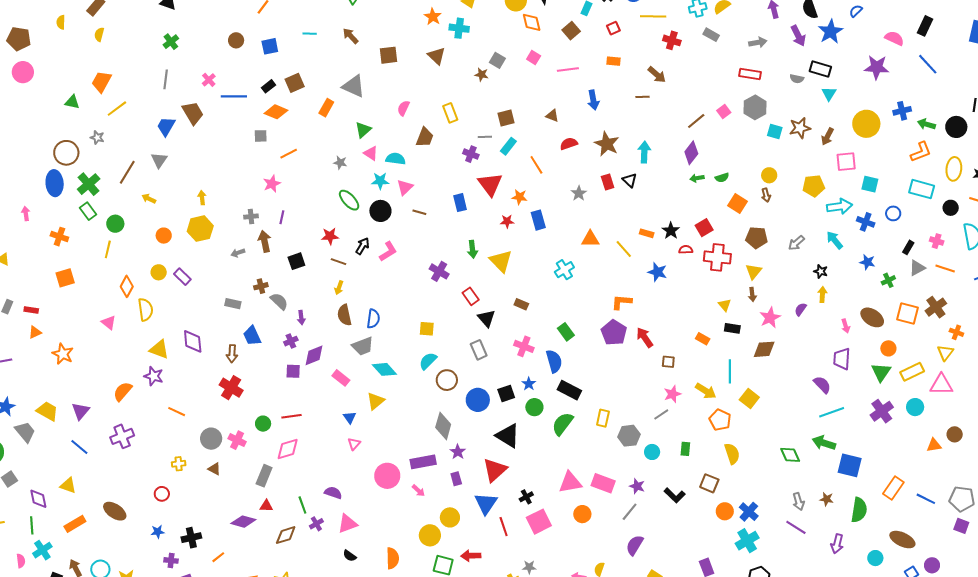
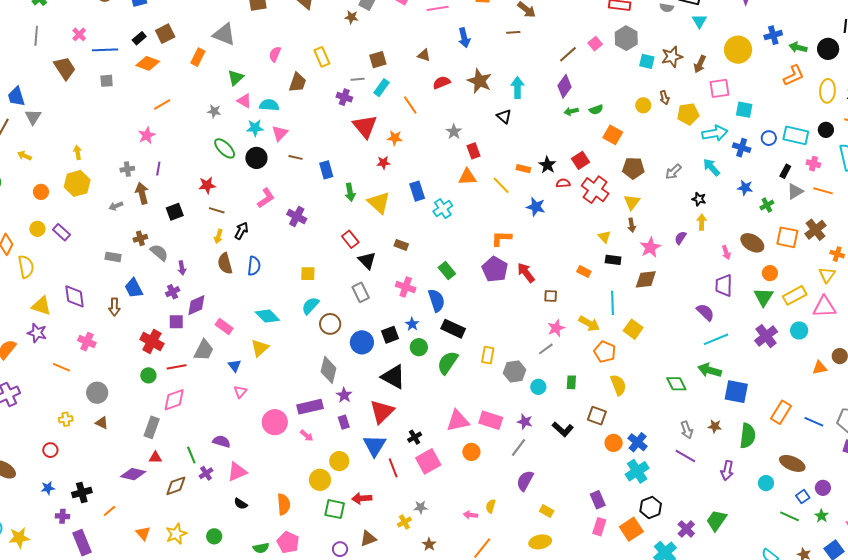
blue trapezoid: (166, 126) -> (16, 97), moved, turned -45
gray square: (261, 136) -> (107, 81), moved
red rectangle: (608, 182) -> (474, 151), moved
cyan rectangle: (922, 189) -> (796, 135), moved
brown arrow: (766, 195) -> (664, 98), moved
blue rectangle: (460, 203) -> (326, 170), moved
blue rectangle: (538, 220) -> (417, 191), moved
black arrow: (362, 246) -> (241, 231), moved
red cross: (717, 257) -> (595, 190), turned 32
purple cross: (439, 271) -> (297, 216), moved
gray trapezoid: (363, 346) -> (204, 350), moved, turned -40
red cross: (231, 388) -> (152, 341), moved
pink cross: (237, 440) -> (87, 342), moved

